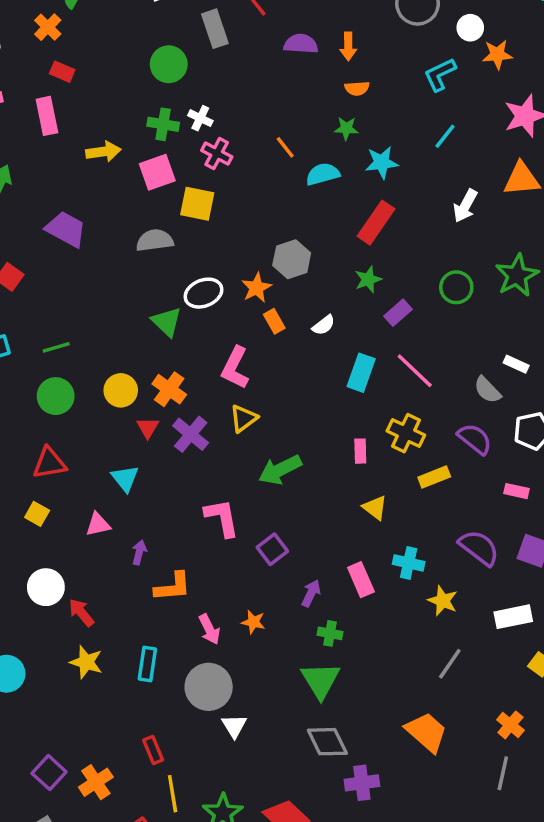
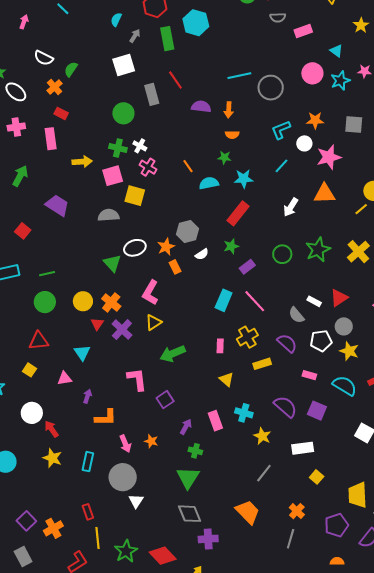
white circle: (470, 28) -> (304, 143), moved
white semicircle: (324, 325) -> (202, 254), moved
yellow cross: (406, 433) -> (247, 337), turned 30

